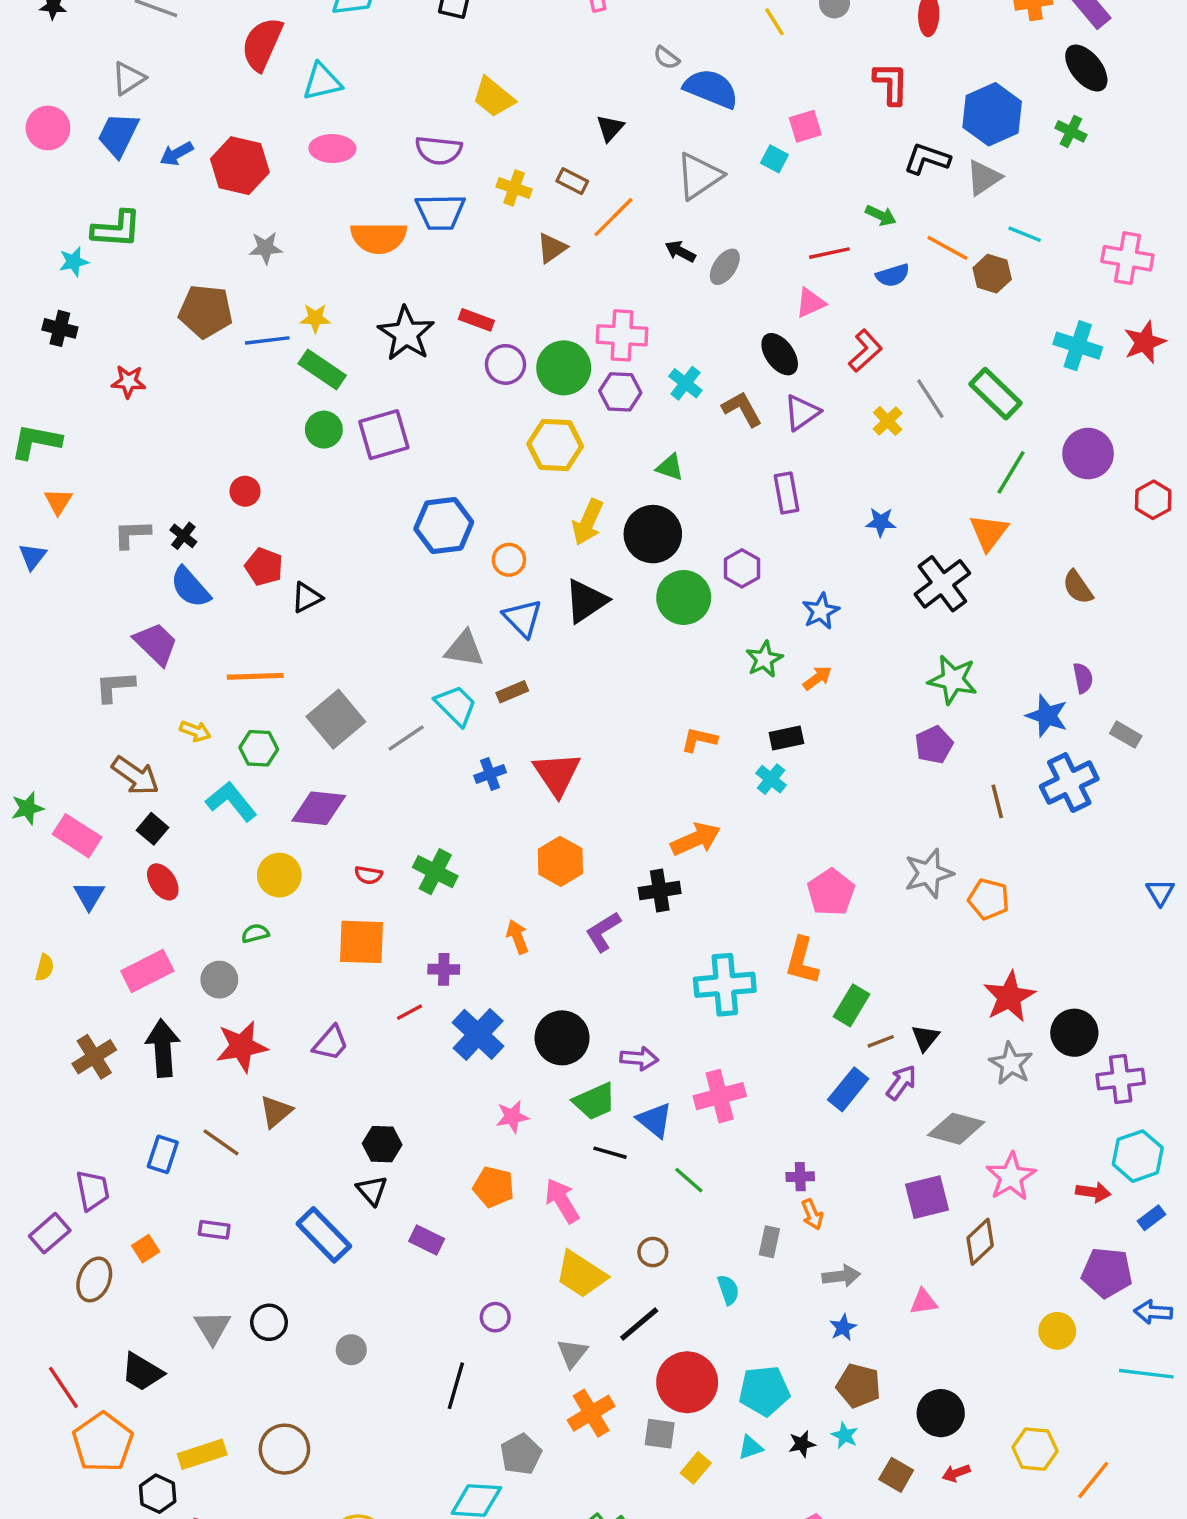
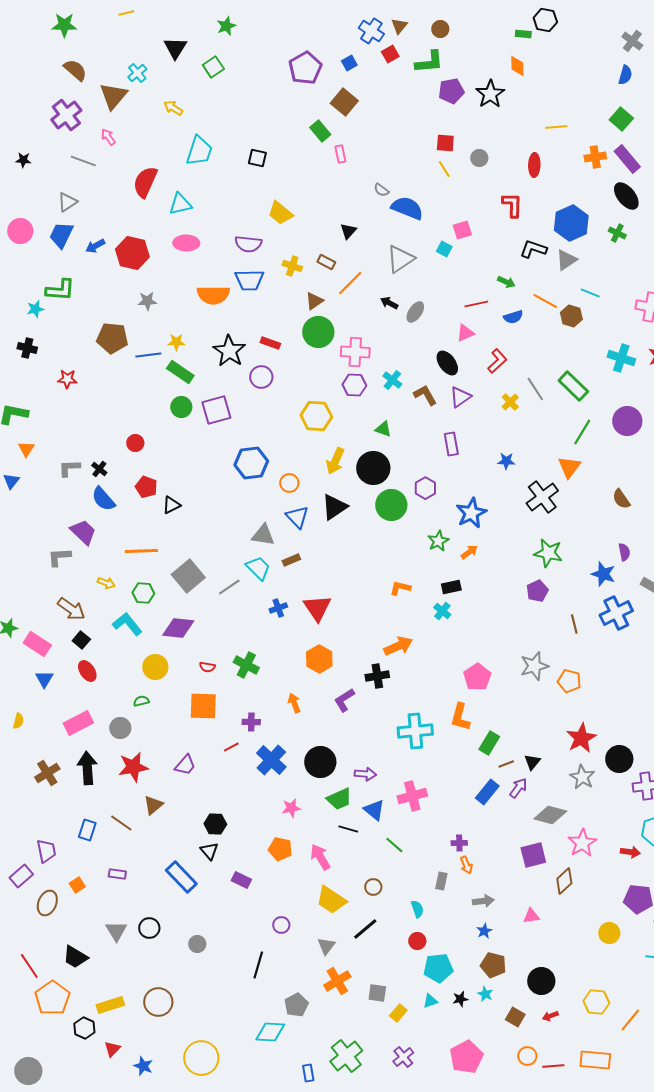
purple circle: (505, 364) -> (261, 377), moved
green circle: (564, 368) -> (318, 332), moved
blue star: (821, 611) -> (471, 513), size x1.4
red circle: (687, 1382) -> (417, 941), moved, size x0.5

